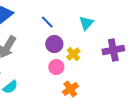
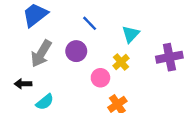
cyan triangle: (86, 23) -> (131, 34), moved
purple circle: (54, 44) -> (76, 51), moved

